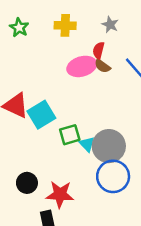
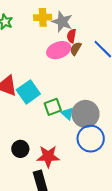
gray star: (110, 25) -> (62, 22), moved, size x1.5
brown semicircle: (102, 66) -> (76, 49), turned 88

